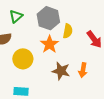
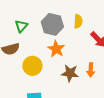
yellow semicircle: (68, 31) -> (78, 21), moved

